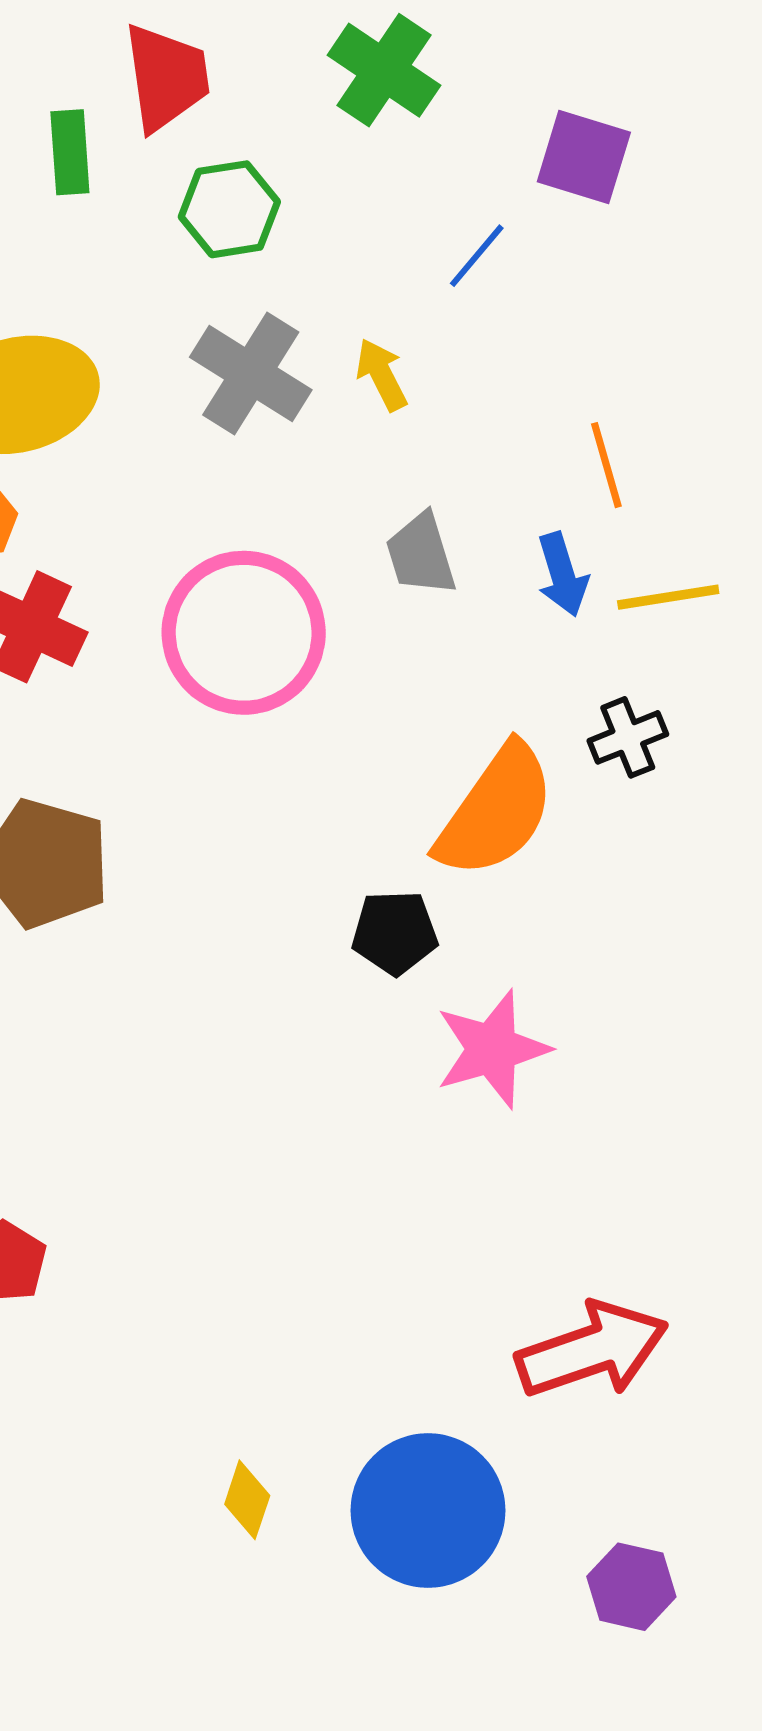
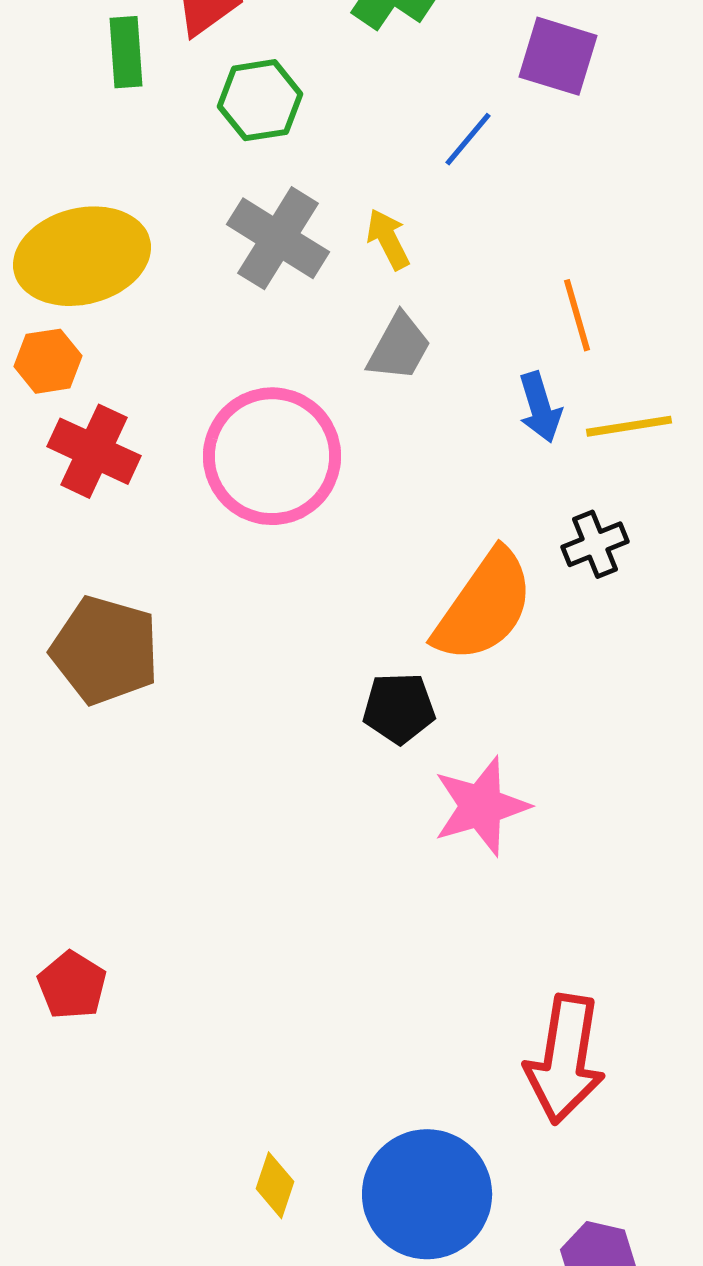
gray trapezoid: (421, 554) -> (399, 347), moved, turned -134
red arrow: (592, 1350) -> (565, 1059), turned 118

